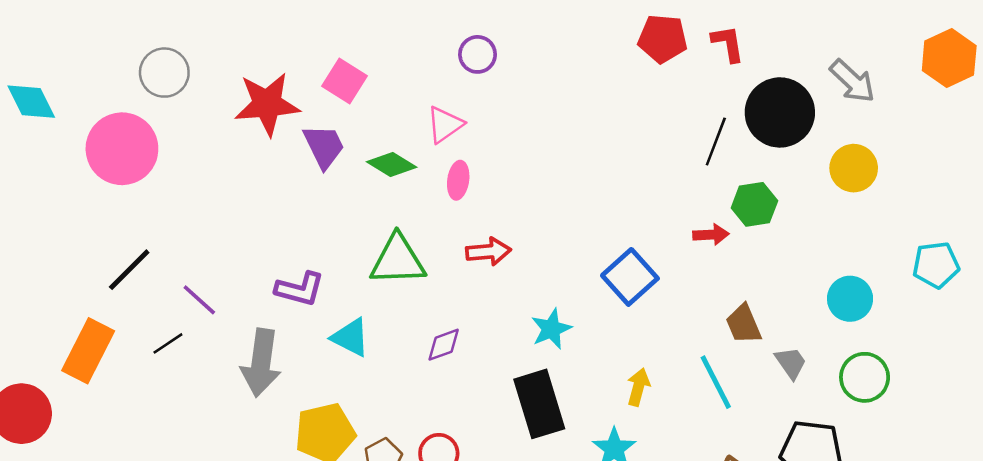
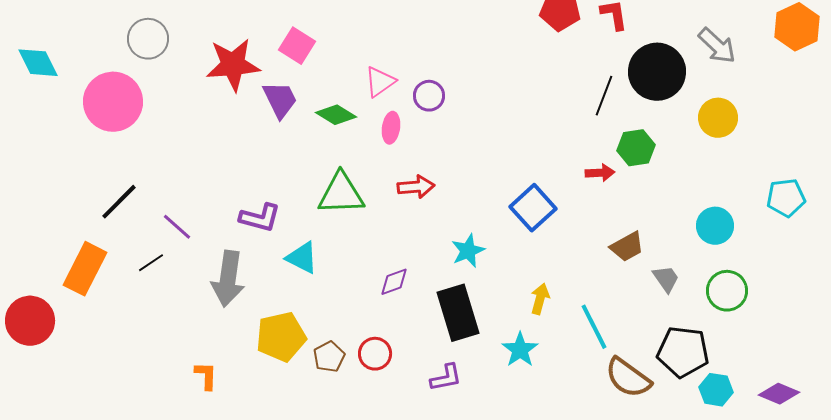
purple circle: (478, 54) -> (429, 96), moved
brown trapezoid: (744, 324) -> (627, 247), turned -96
purple diamond: (444, 345) -> (394, 282), moved
cyan line: (716, 382) -> (594, 327), moved

